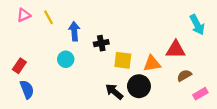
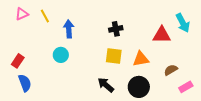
black cross: (101, 43) -> (116, 29), moved
red triangle: (176, 50) -> (162, 35), moved
black circle: (139, 86) -> (139, 87), moved

